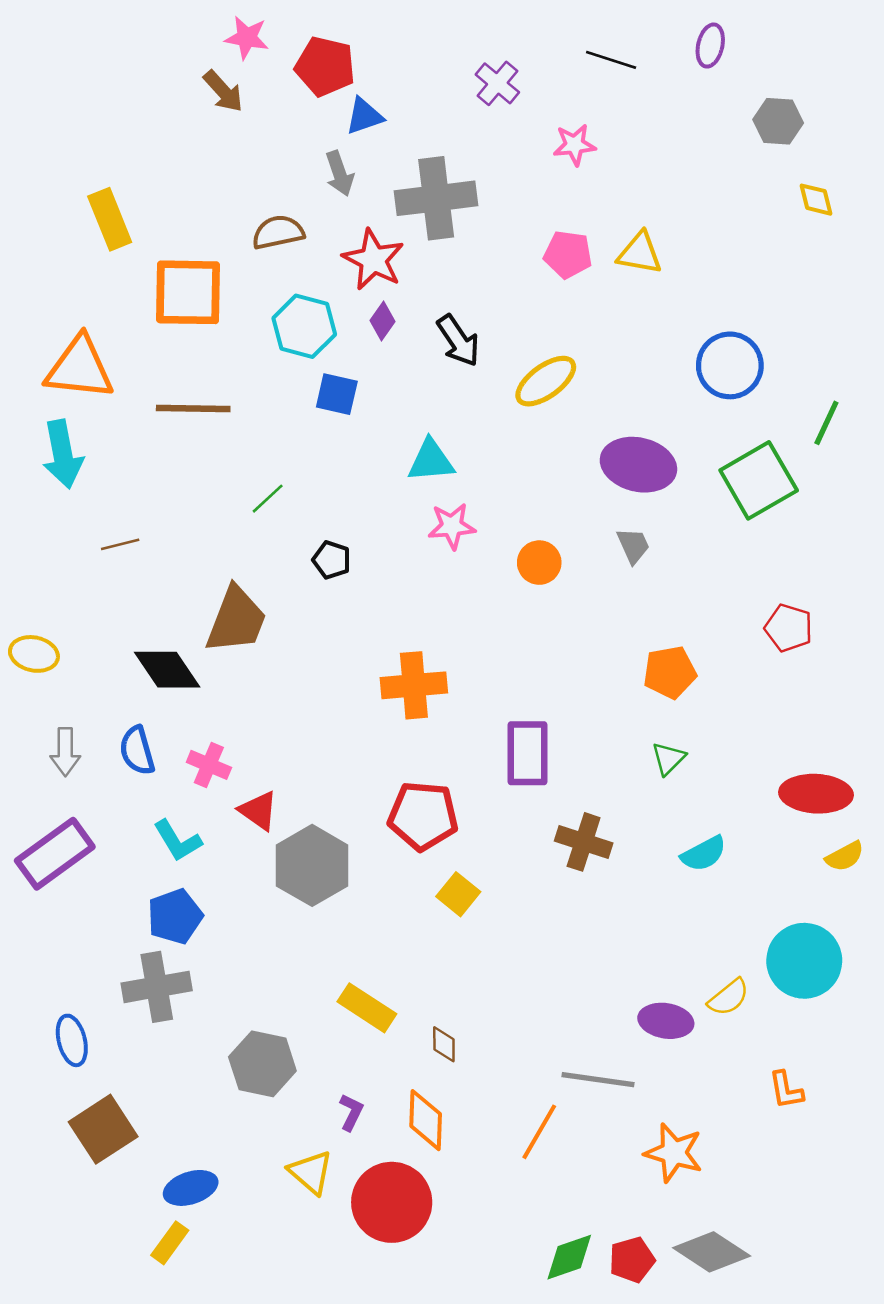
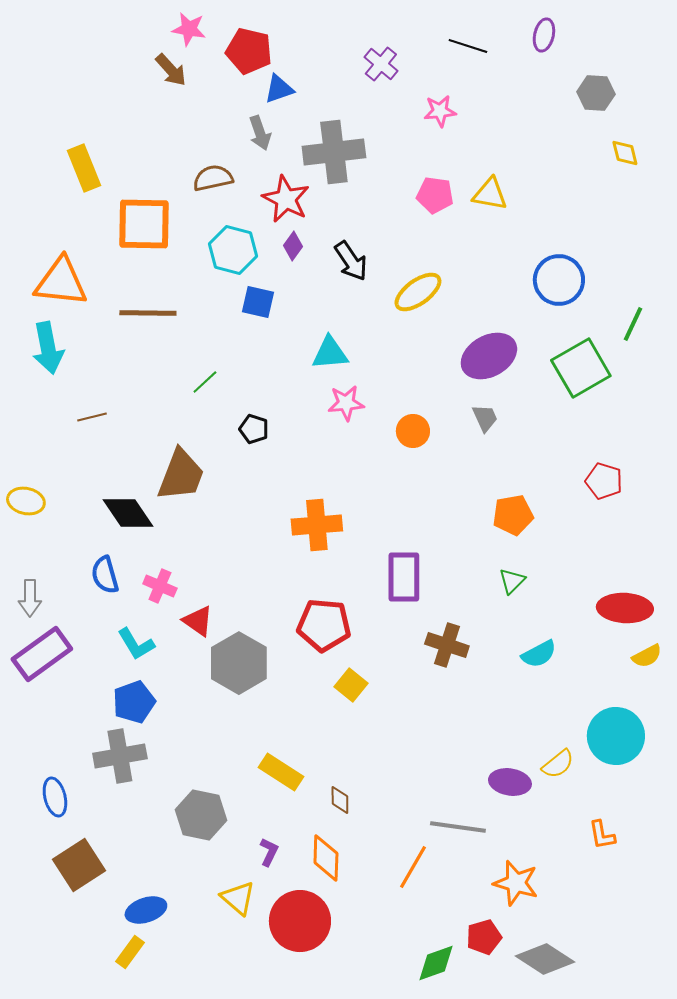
purple ellipse: (638, 465) -> (489, 356), turned -42
gray arrow: (65, 752) -> (30, 598), moved
red pentagon: (632, 1260) -> (484, 937), moved

